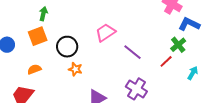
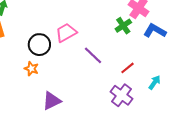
green cross: (178, 45) -> (123, 26), moved
black circle: (67, 47) -> (39, 45), moved
purple cross: (136, 89) -> (121, 95), moved

